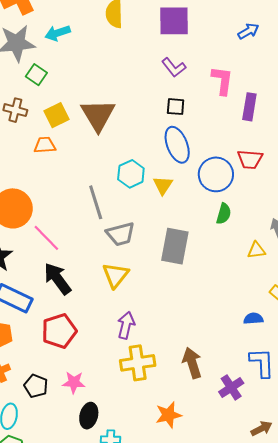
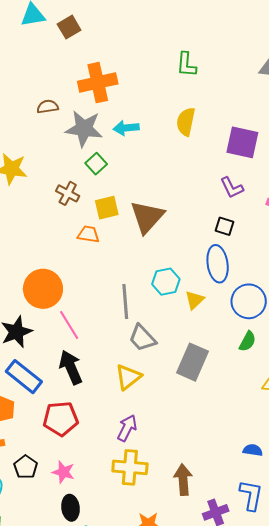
gray trapezoid: (121, 234) -> (142, 338), turned 48
black ellipse: (89, 416) -> (71, 508), turned -35

